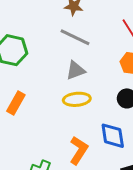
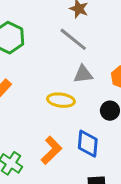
gray triangle: (76, 70) -> (83, 74), moved

